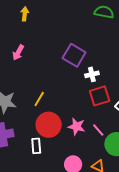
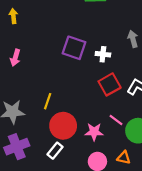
white cross: (92, 74) -> (103, 54), moved, turned 32
pink star: (77, 127) -> (94, 132), moved
white rectangle: (36, 146) -> (55, 151), turned 56

